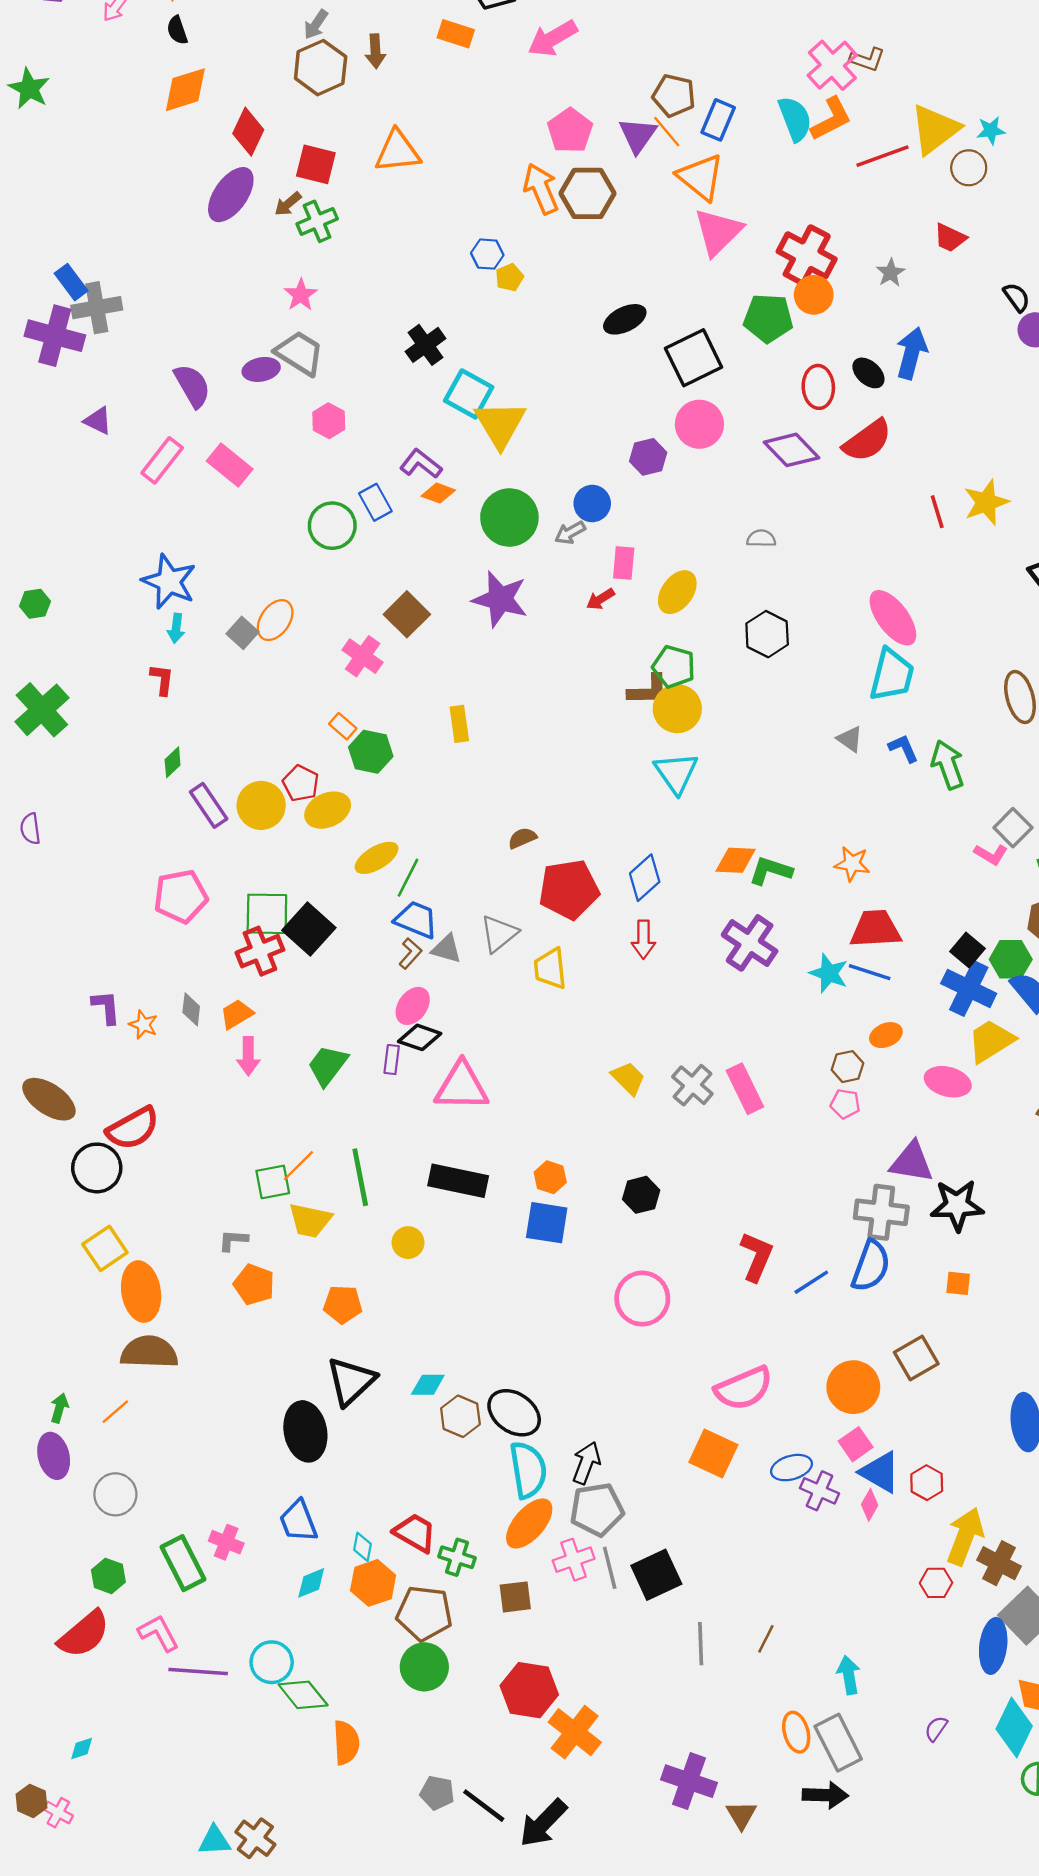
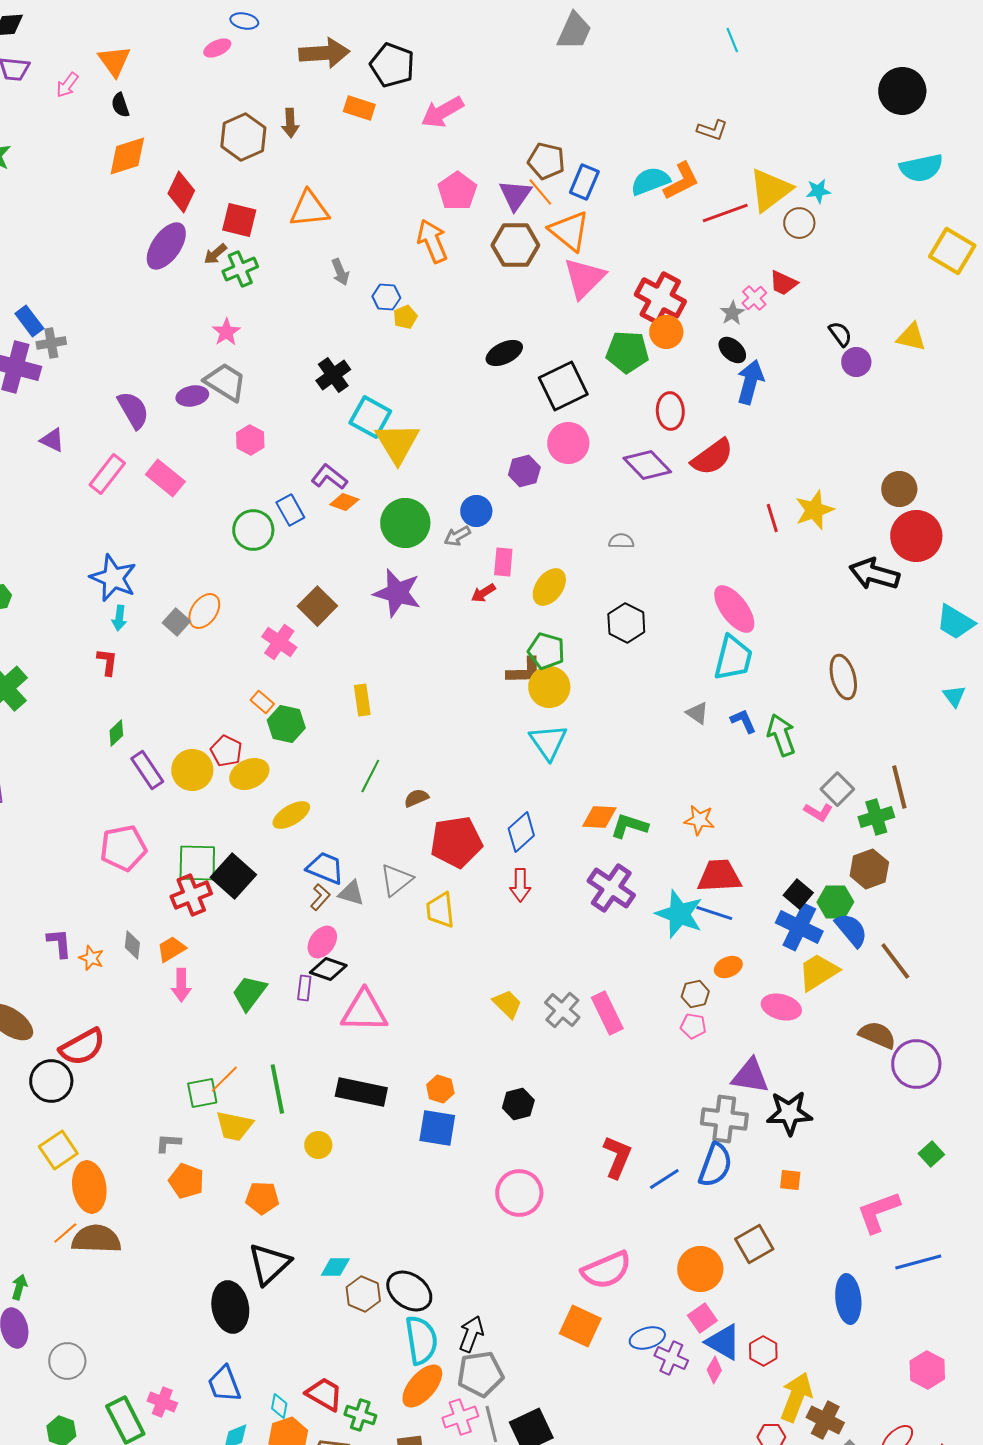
gray arrow: (316, 24) -> (340, 272), moved, turned -56
pink cross: (832, 65) -> (754, 298), moved, size x0.6
cyan semicircle: (795, 119) -> (650, 181), turned -90
brown hexagon: (588, 193) -> (515, 245), moved
gray cross: (97, 308) -> (51, 343), size x0.7
black ellipse: (868, 373) -> (732, 350), moved
green line: (408, 878) -> (370, 776), moved
cyan star: (829, 973) -> (679, 914), size x1.4
orange line: (115, 1412) -> (65, 1233), moved

